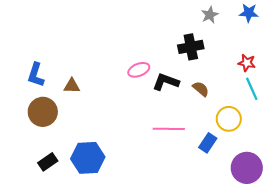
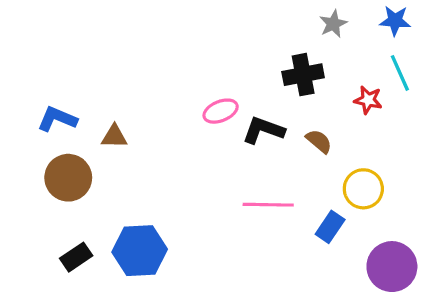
red star: (247, 63) -> (368, 100), moved
blue L-shape: (36, 75) -> (57, 119), turned 95
cyan line: (252, 89) -> (400, 73), moved

